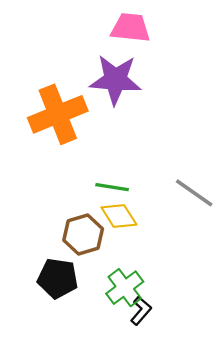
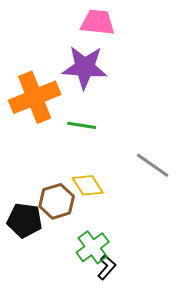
green line: (112, 187) -> (82, 125), moved
black pentagon: (58, 278) -> (25, 220), moved

